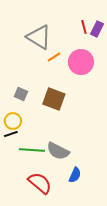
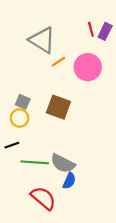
yellow circle: (13, 121) -> (19, 118), moved
blue semicircle: (75, 175) -> (69, 181), moved

